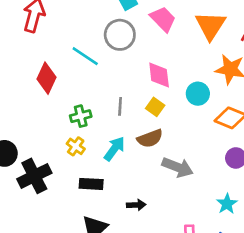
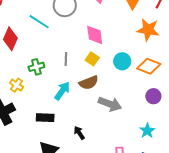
cyan circle: (198, 94) -> (122, 61), moved
yellow cross: (76, 146) -> (17, 85), moved
black arrow: (136, 205) -> (79, 133), turned -120

